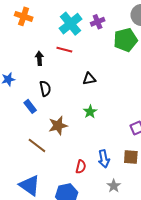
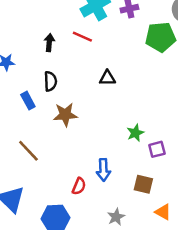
green star: (90, 112) -> (135, 133), moved
brown star: (58, 126) -> (65, 115), moved
blue arrow: (104, 159) -> (103, 170), moved

